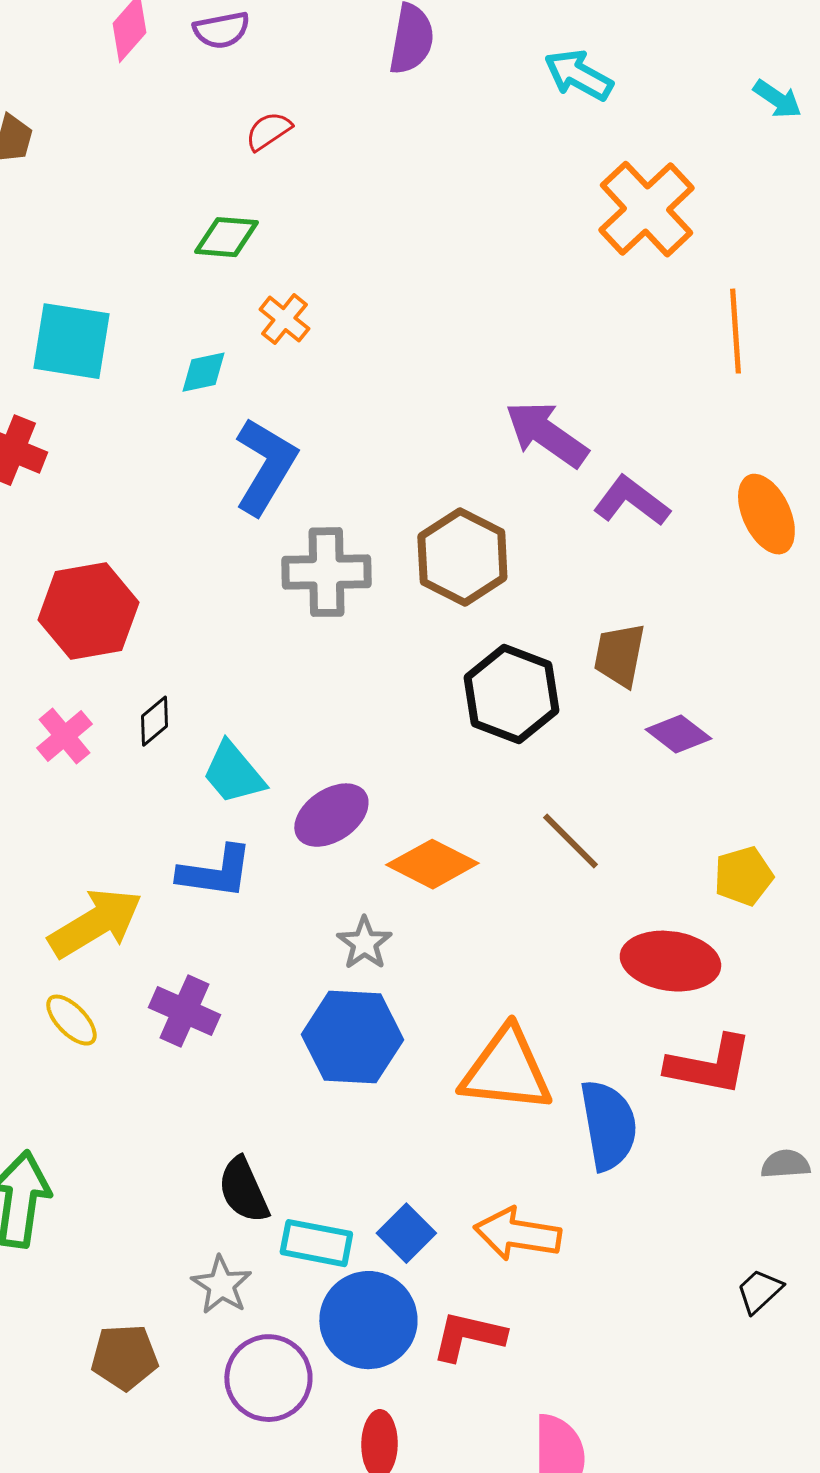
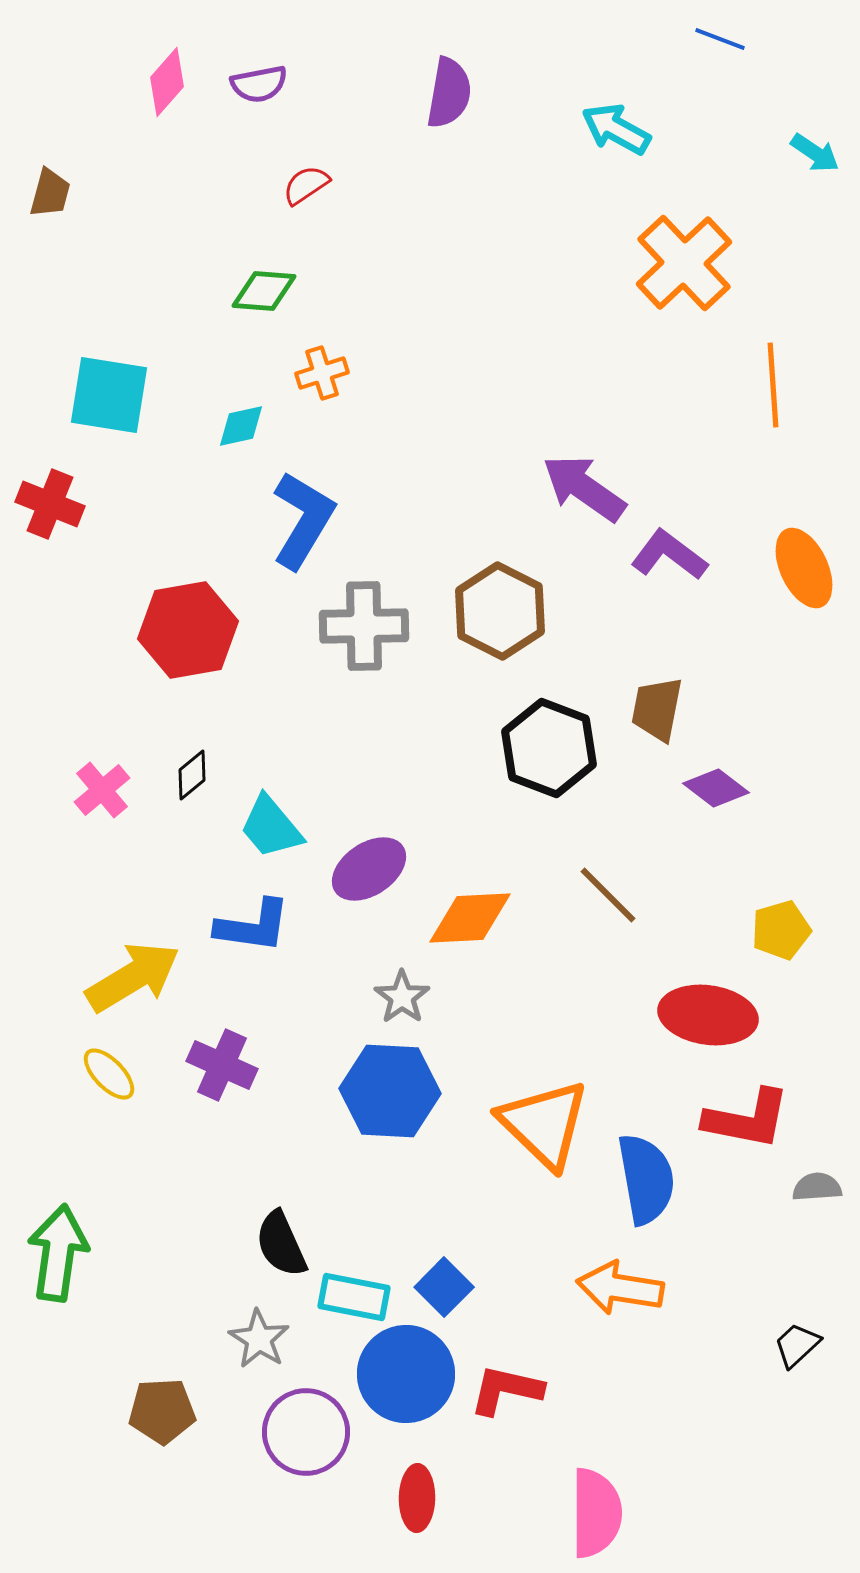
orange cross: (284, 319) -> (322, 373), turned 33
red hexagon: (88, 611) -> (188, 630), moved
orange diamond: (432, 864) -> (470, 918), turned -30
orange triangle: (506, 1070) -> (544, 1124), turned 38
gray semicircle: (785, 1164) -> (817, 1187), moved
orange arrow: (517, 1234) -> (620, 1288), moved

